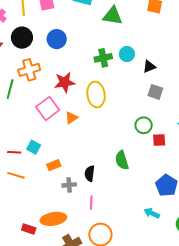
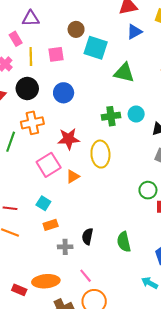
cyan square: (34, 147) -> (43, 203), moved
green semicircle: (122, 160) -> (124, 242), moved
pink line: (91, 203) -> (86, 276), moved, turned -48

